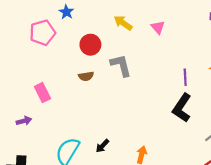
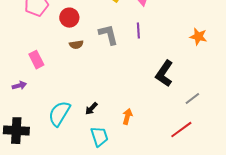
red circle: (90, 45) -> (69, 18), moved
purple line: (185, 77) -> (138, 31), moved

